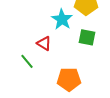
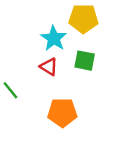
red triangle: (44, 43) -> (49, 67), moved

